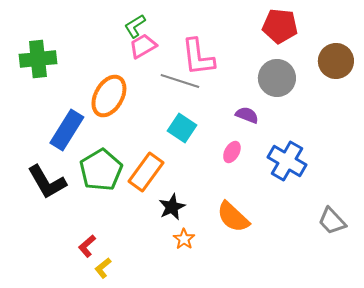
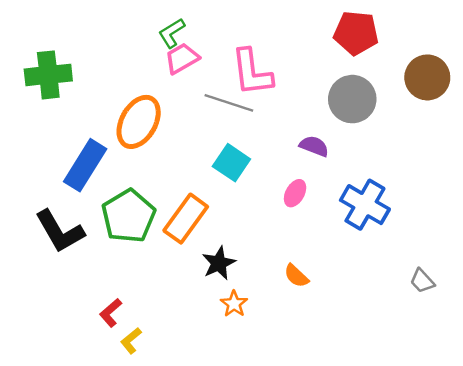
orange semicircle: (233, 217) -> (296, 276), size x0.6
gray trapezoid: (332, 221) -> (422, 281), size x0.7

